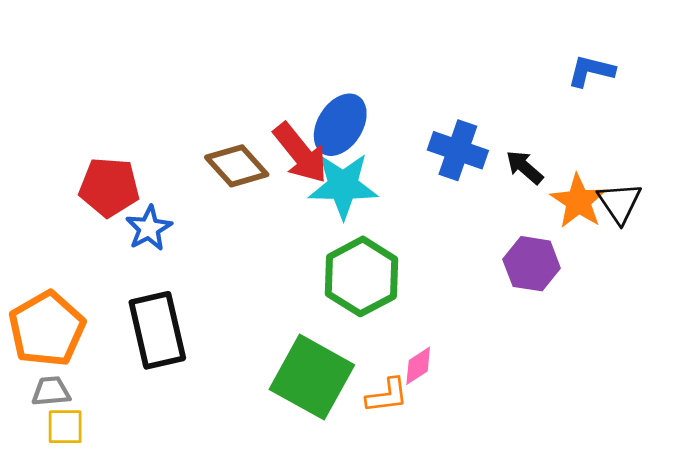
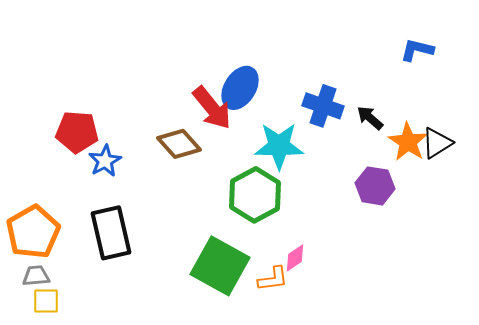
brown diamond: (237, 166) -> (179, 144), moved
cyan star: (343, 186) -> (279, 146), moved
black triangle: (619, 203) -> (437, 143), turned 32

